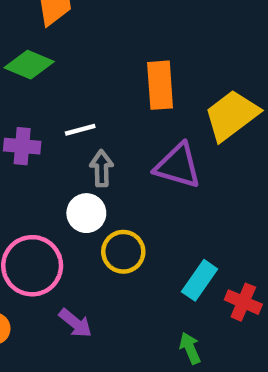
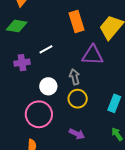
gray arrow: (102, 168) -> (75, 77), moved
white circle: (86, 213) -> (48, 86), moved
purple arrow: (75, 323) -> (77, 134), moved

